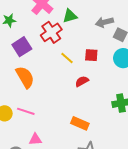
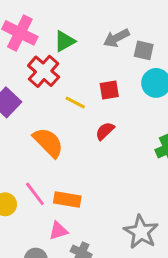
orange semicircle: (25, 77) -> (48, 142), moved
pink line: (26, 111) -> (35, 194), turned 48
orange rectangle: (80, 123) -> (67, 200), moved

